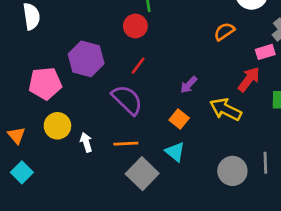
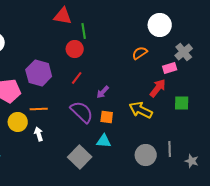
purple arrow: (189, 85) -> (103, 92), moved
purple semicircle: (127, 100) -> (82, 112), moved
orange square: (179, 119) -> (107, 117), turned -32
orange line: (126, 144) -> (39, 109), moved
cyan triangle: (175, 152) -> (104, 141), turned -35

